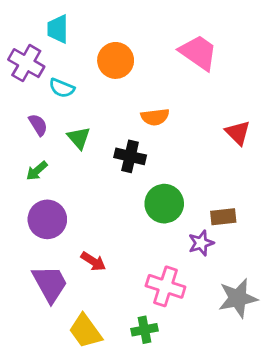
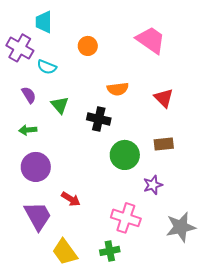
orange circle: (116, 60) -> (88, 46), size x0.7
red triangle: (238, 133) -> (164, 98), moved
green arrow: (37, 171) -> (28, 130), turned 36
brown rectangle: (223, 217) -> (164, 144), moved

